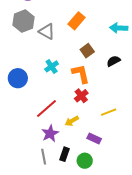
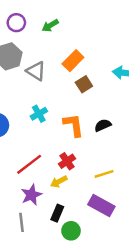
brown square: (87, 51) -> (84, 84), moved
black semicircle: (113, 61) -> (103, 125), moved
red cross: (81, 96) -> (67, 161), moved
purple rectangle: (94, 138) -> (101, 205), moved, size x1.5
black rectangle: (65, 154) -> (57, 213), moved

